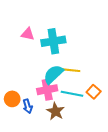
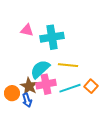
cyan semicircle: (53, 74) -> (40, 69), moved
cyan line: (72, 94) -> (70, 88), turned -30
brown star: (55, 111) -> (29, 86), moved

